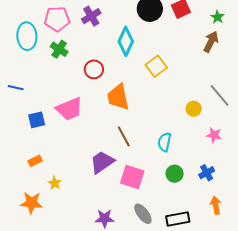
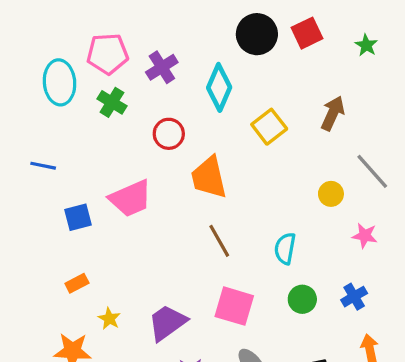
purple cross: (91, 16) -> (162, 67), moved
brown arrow: (211, 42) -> (333, 113), moved
purple trapezoid: (102, 162) -> (167, 323), moved

